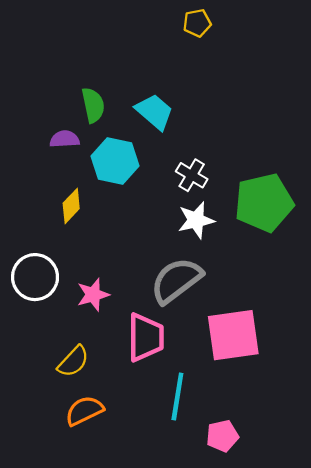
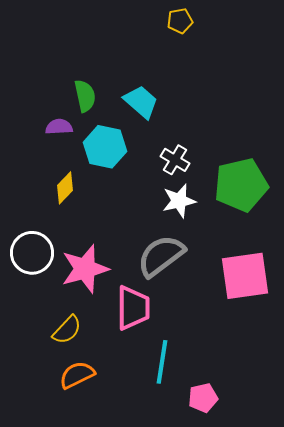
pink star: (93, 295) -> (85, 269), size x1.6
pink square: (233, 335) -> (245, 276), moved

